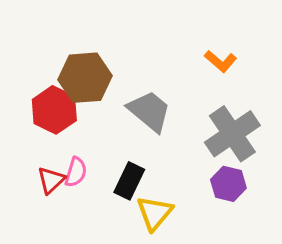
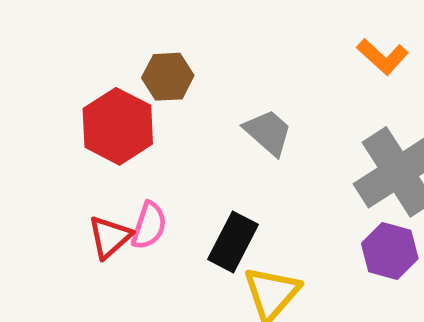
brown hexagon: (85, 78) -> (168, 77), size x0.6
gray trapezoid: (149, 111) -> (268, 132), size x0.7

